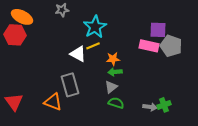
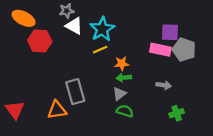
red hexagon: (15, 35) -> (40, 41), moved
white triangle: (78, 54) -> (74, 26), moved
orange triangle: (53, 102) -> (57, 110), turned -30
gray arrow: (150, 107) -> (164, 85), moved

